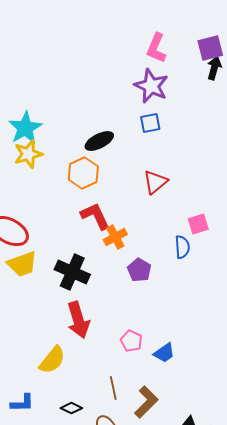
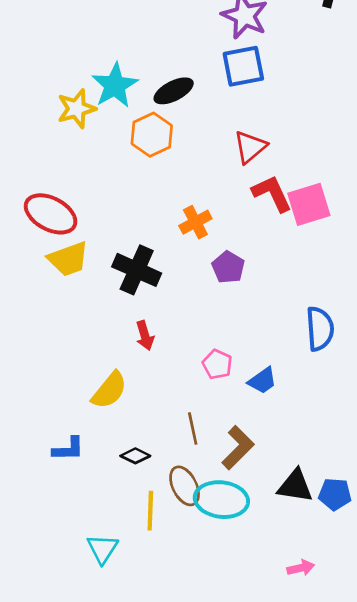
blue square: (150, 123) -> (243, 66), size x1.5
cyan star: (25, 128) -> (115, 85), moved
red L-shape: (95, 216) -> (272, 193), moved
pink square: (198, 224) -> (309, 204), size x1.5
blue semicircle: (182, 247) -> (320, 329), moved, size x1.4
red arrow: (78, 320) -> (145, 336), size x0.6

